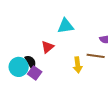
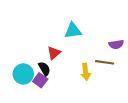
black semicircle: (31, 62) -> (44, 69), moved

